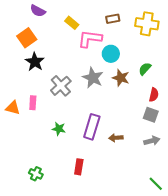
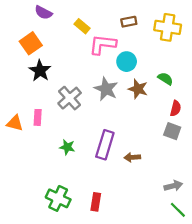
green semicircle: (145, 69) -> (165, 79), turned 80
gray arrow: (152, 141) -> (173, 186), moved
red rectangle: (79, 167) -> (96, 202), moved
green cross: (36, 174) -> (58, 198), moved, size x1.5

